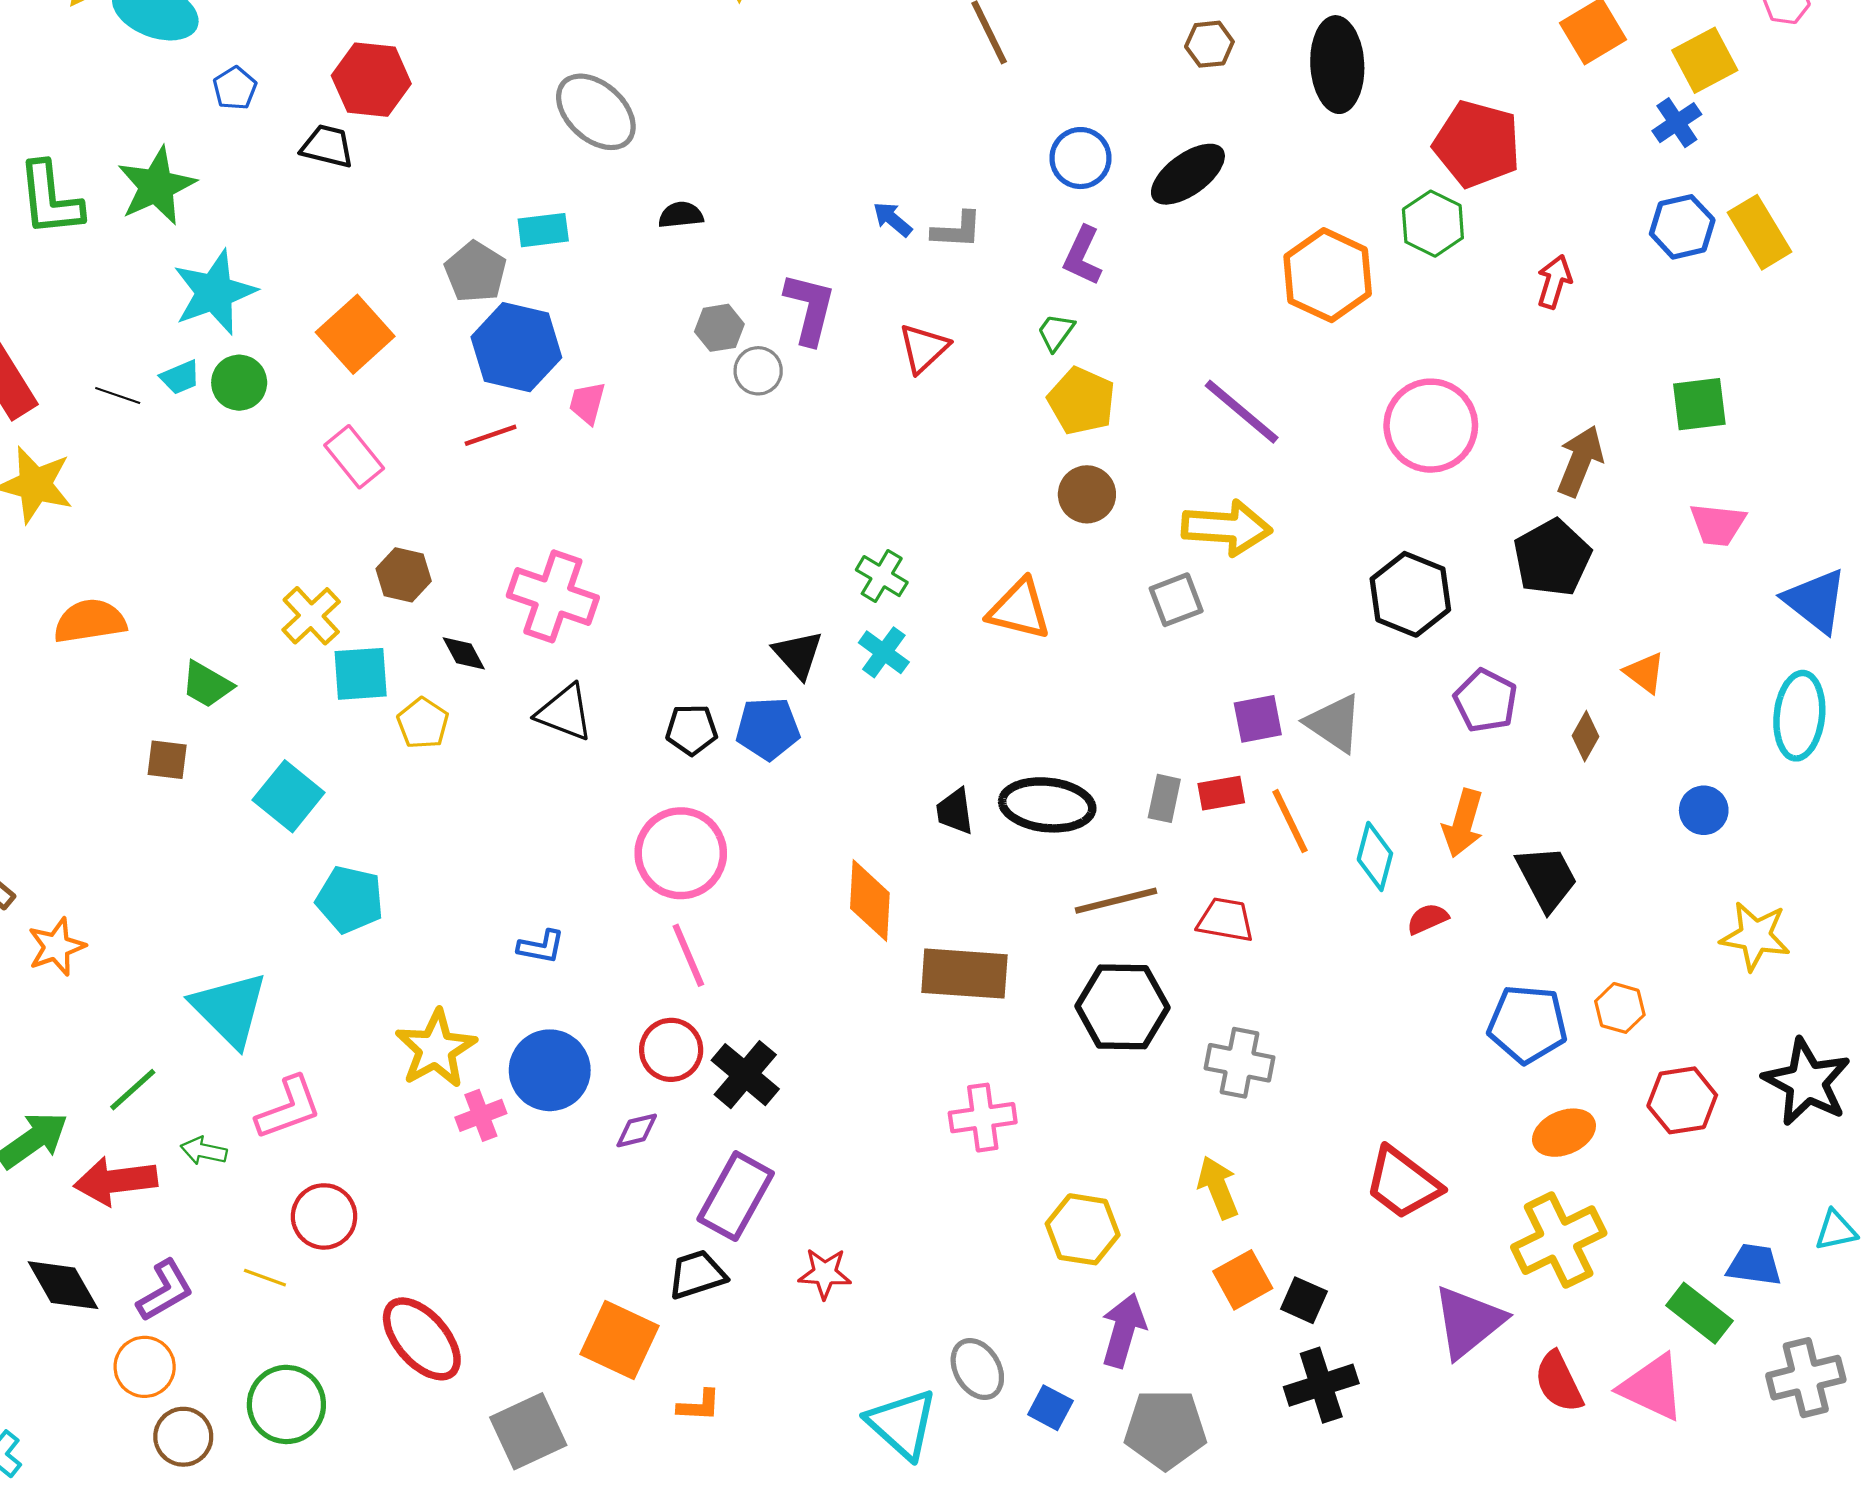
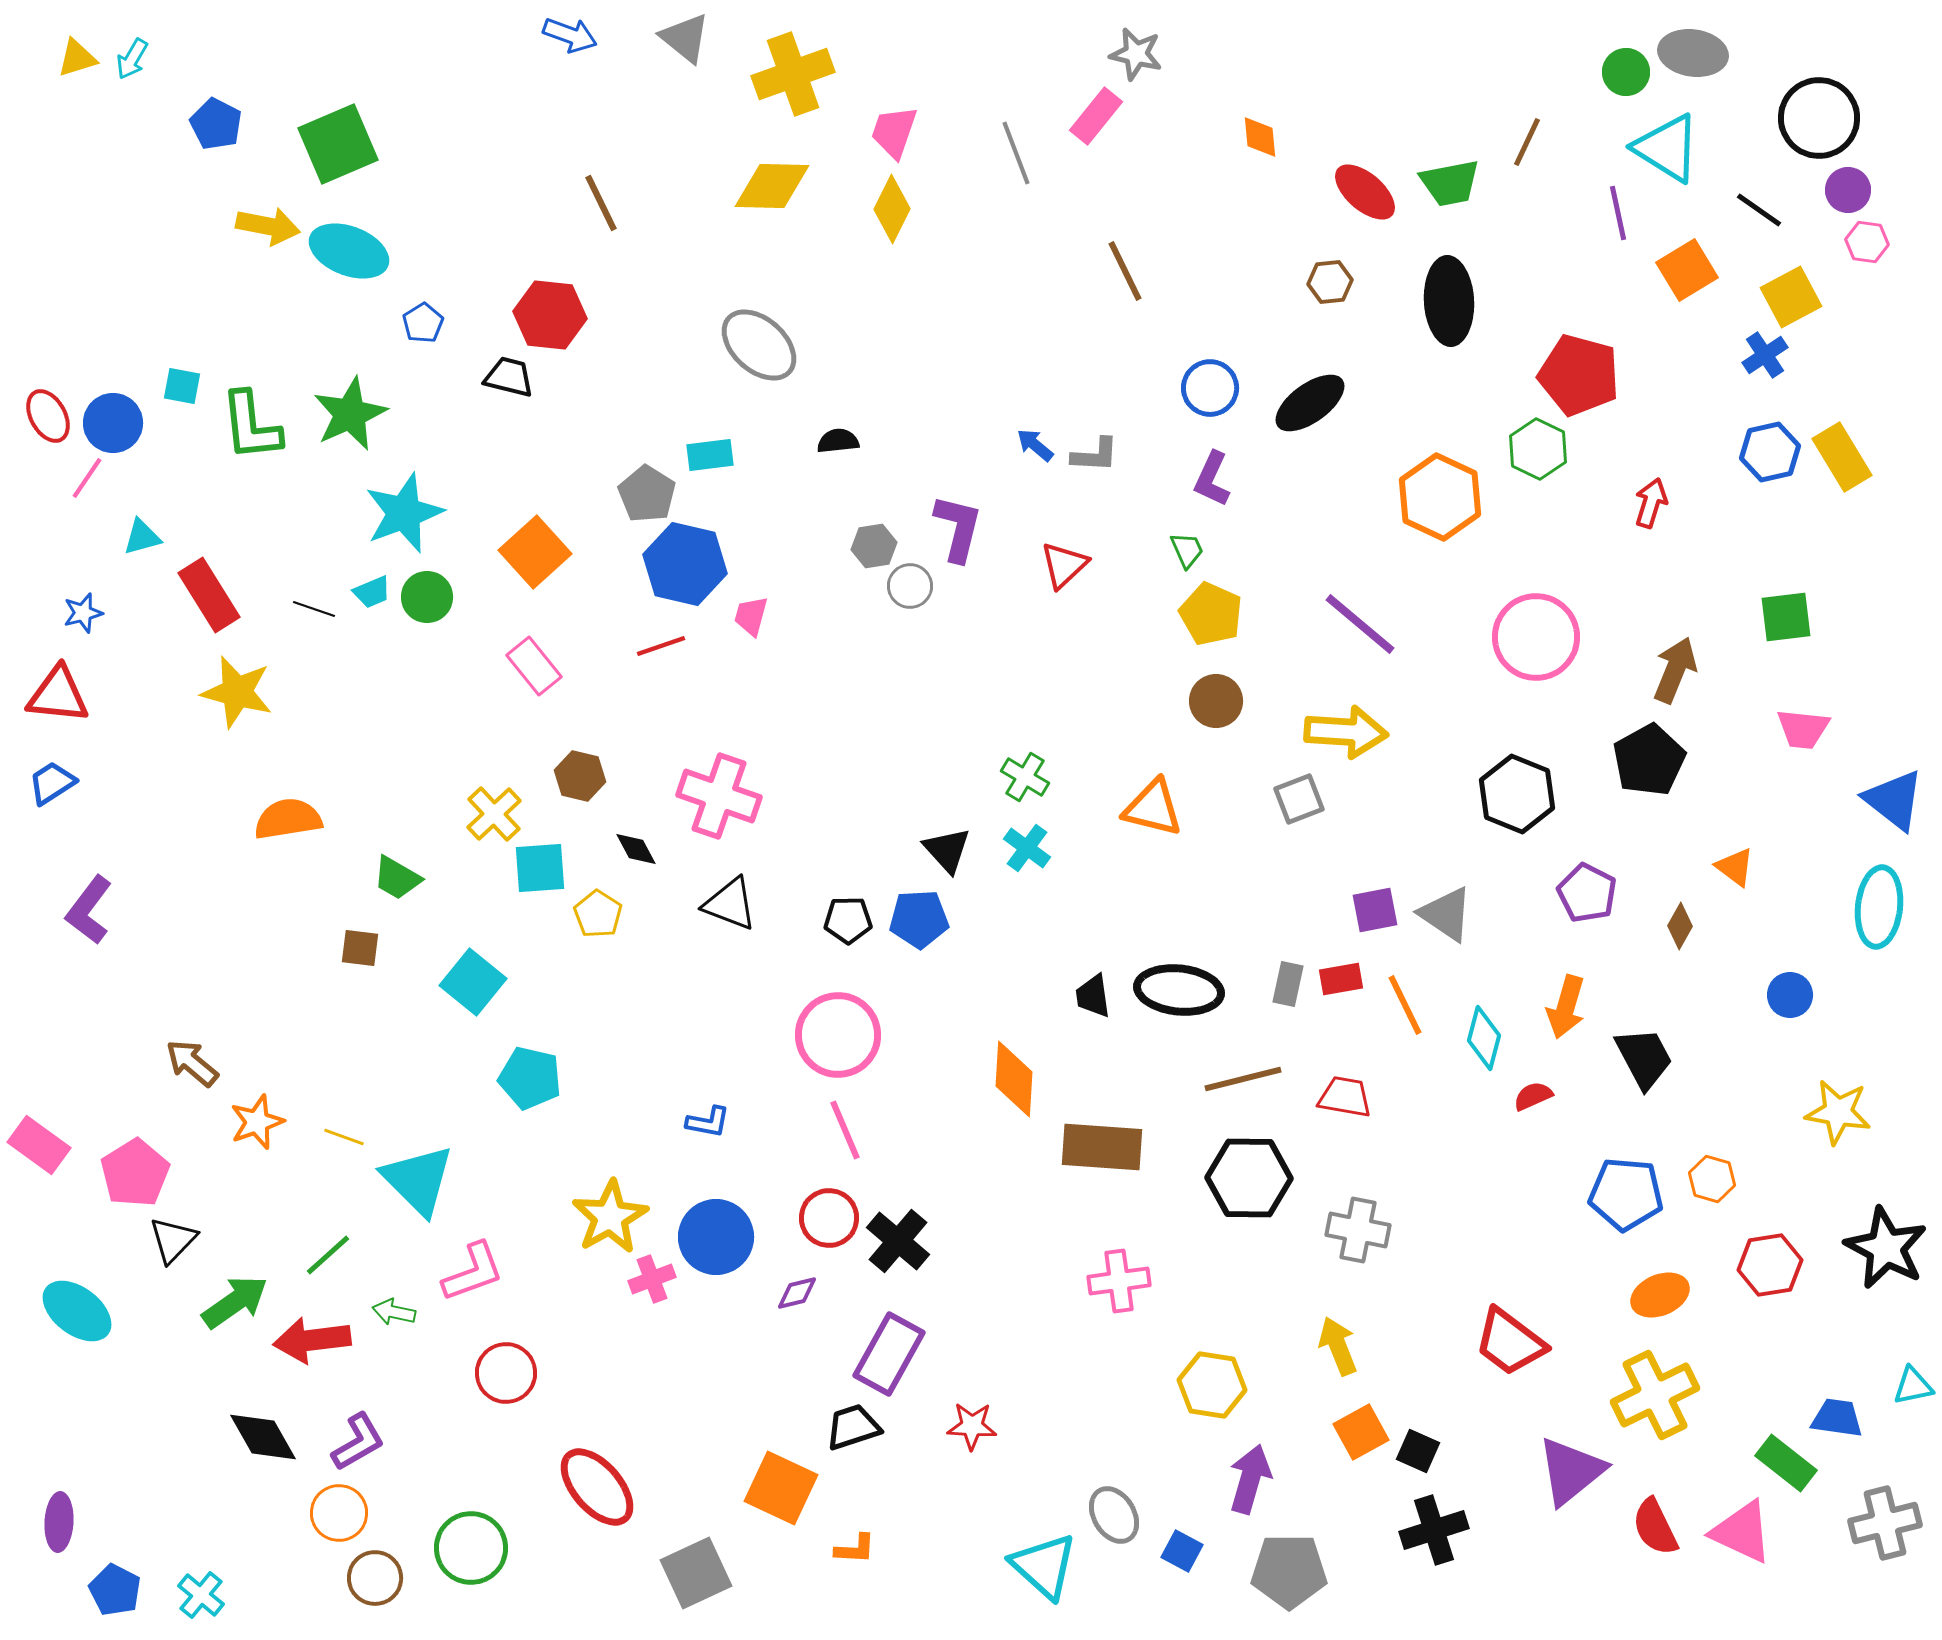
green trapezoid: (1056, 332) -> (1187, 550), turned 120
yellow line: (265, 1278) -> (344, 1137), moved

